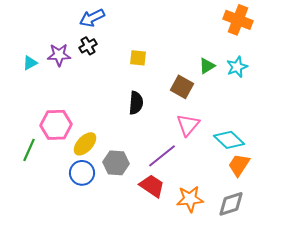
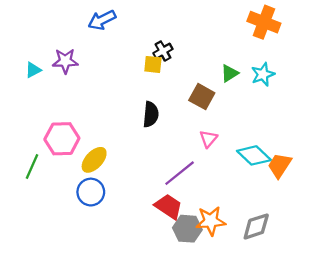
black cross: (88, 46) -> (163, 51), moved
pink triangle: (188, 125) -> (208, 139), size x0.7
gray hexagon: (116, 163) -> (187, 229), moved
orange trapezoid: (239, 165) -> (280, 165), moved

